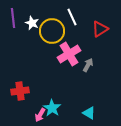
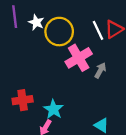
white line: (72, 17) -> (98, 30), moved
cyan star: (52, 108) -> (53, 109), moved

